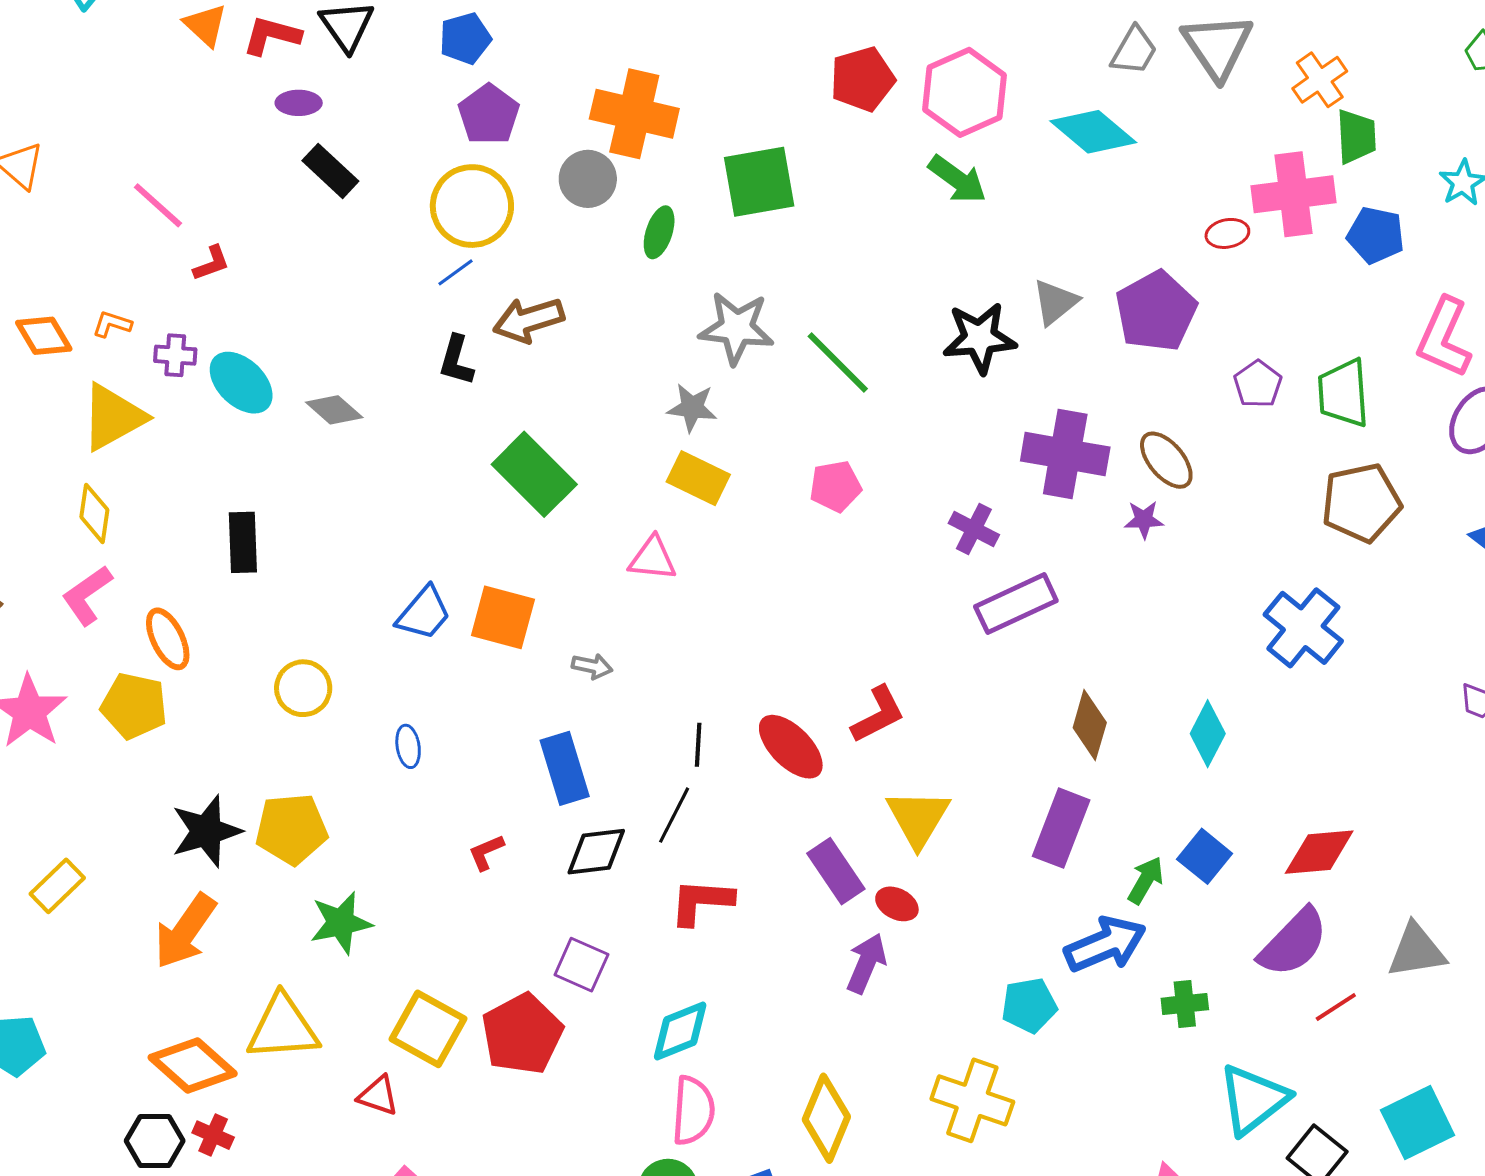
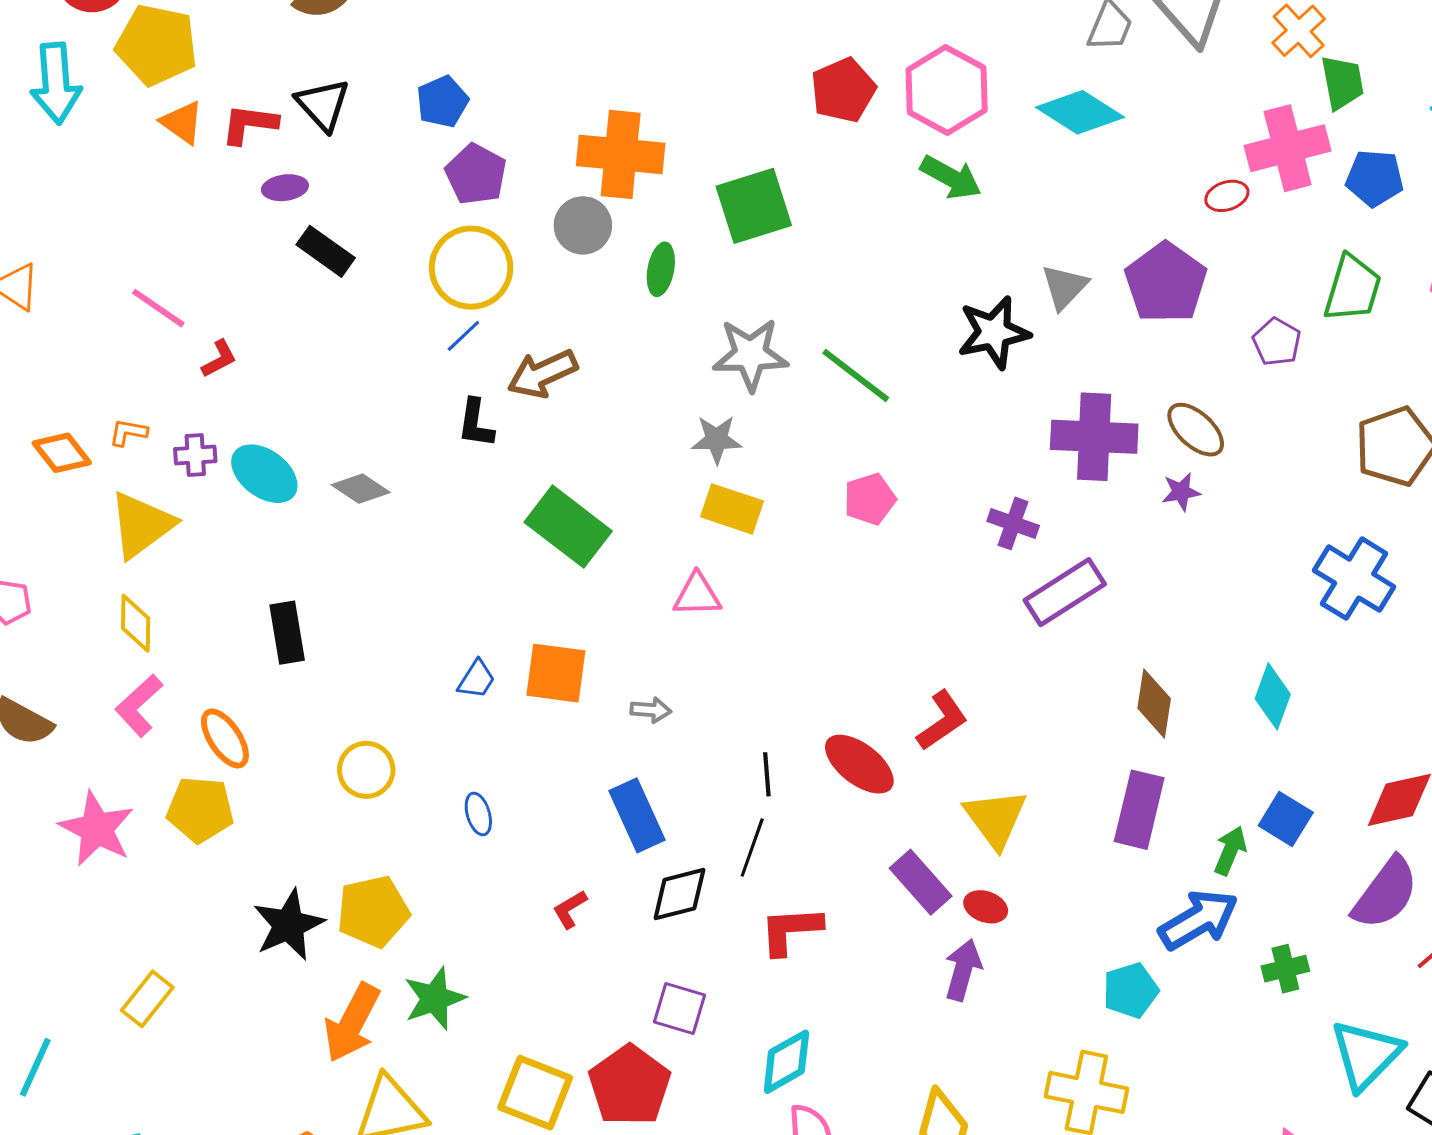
green trapezoid: (1343, 393) -> (1353, 288), moved, turned -152
blue trapezoid: (424, 613) -> (476, 679), size x0.7
orange arrow: (185, 931) -> (352, 1023), moved

